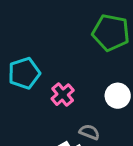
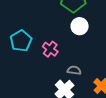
white circle: (118, 96) -> (80, 26), moved

